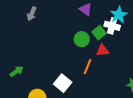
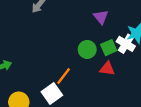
orange line: (88, 67) -> (64, 76), moved

